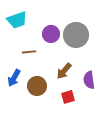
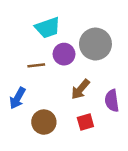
cyan trapezoid: (17, 20) -> (48, 28), moved
purple circle: (51, 34) -> (64, 54), moved
brown circle: (37, 86) -> (44, 122), moved

